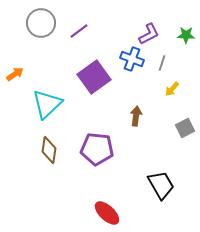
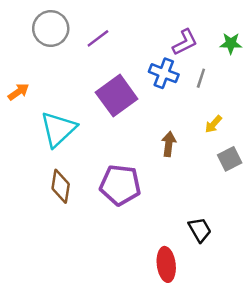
yellow arrow: (172, 89) -> (213, 124), moved
black trapezoid: (161, 185) -> (200, 230), size x0.7
red ellipse: (107, 213) -> (166, 264), moved, turned 40

